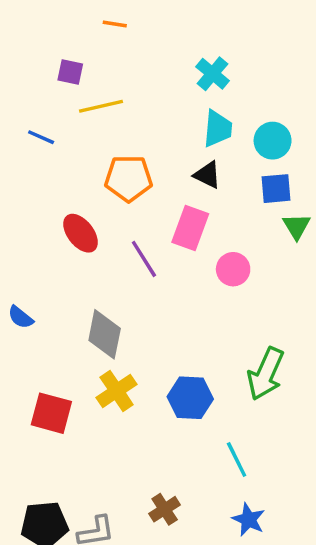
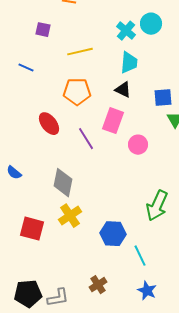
yellow line: (101, 106) -> (80, 52), moved
cyan circle: (273, 141) -> (151, 24), moved
blue hexagon: (190, 398) -> (113, 234), moved

